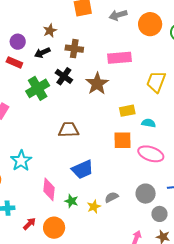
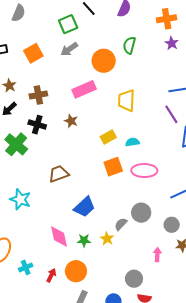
orange circle: (150, 24) -> (104, 61), moved
brown star: (97, 84) -> (71, 121), size x0.6
cyan star: (21, 161) -> (20, 199), moved
gray circle: (146, 194) -> (141, 213), moved

